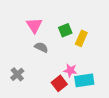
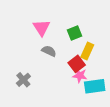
yellow rectangle: (81, 38) -> (87, 51), moved
red square: (59, 83) -> (77, 64), moved

